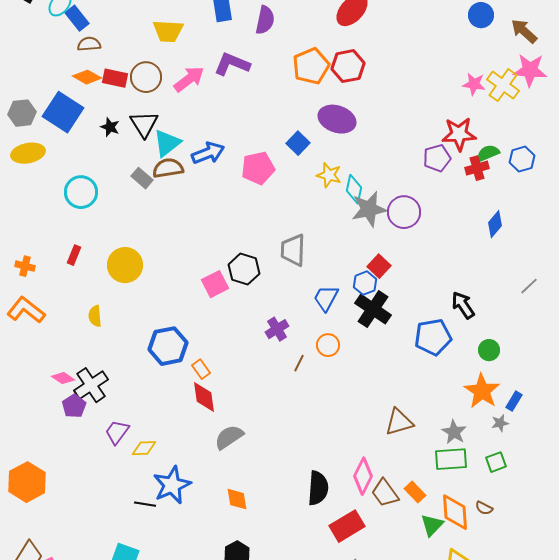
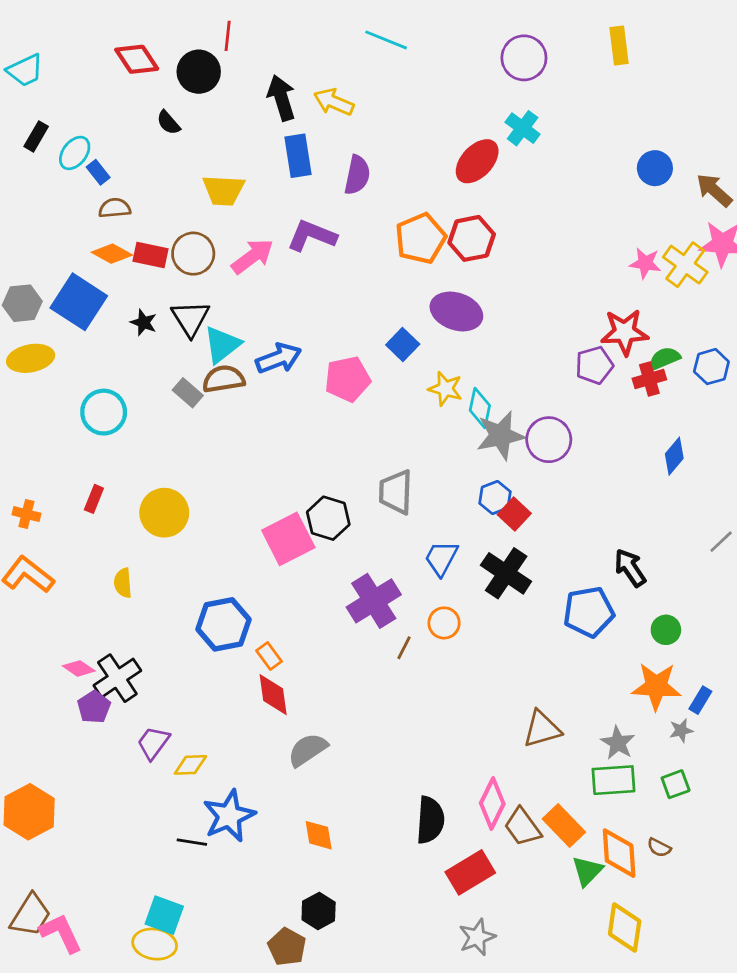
blue rectangle: (77, 18) -> (98, 172), size x0.7
blue hexagon: (365, 283) -> (495, 498), moved
pink square: (215, 284) -> (288, 539), size x1.4
purple cross: (277, 329) -> (374, 601), size x1.6
orange star: (482, 391) -> (656, 686), turned -30
orange rectangle: (415, 492) -> (564, 826), size x1.4

